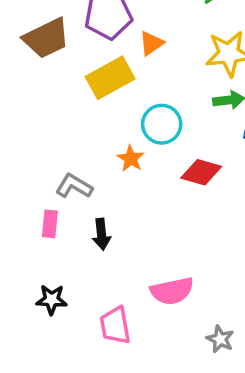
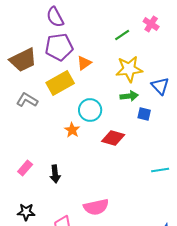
gray L-shape: (74, 186) -> (27, 100), moved
pink rectangle: (50, 224) -> (25, 168), turned 35

